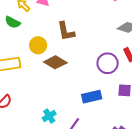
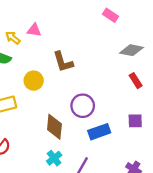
brown diamond: (55, 62) -> (54, 127), moved, turned 70
purple circle: (108, 63) -> (83, 106), moved

